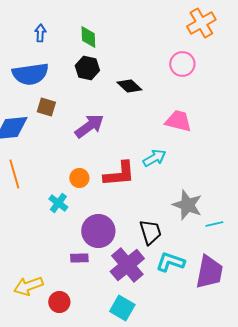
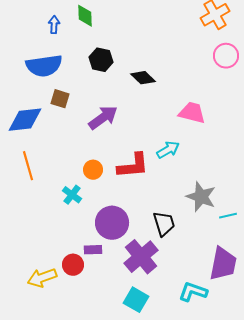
green diamond: (88, 37) -> (85, 16), moved
pink circle: (182, 64) -> (226, 56), moved
cyan L-shape: (170, 262) -> (193, 292), moved
red circle: (59, 302) -> (73, 265), moved

